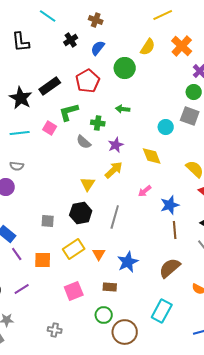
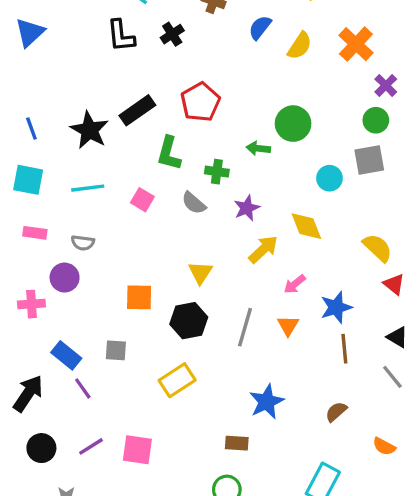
black L-shape: (21, 42) -> (121, 36), moved
blue semicircle: (98, 48) -> (260, 28), moved
green circle: (125, 68) -> (293, 124), moved
green L-shape: (69, 112) -> (169, 153), turned -60
gray square: (190, 116) -> (369, 160), turned -30
pink square: (50, 128) -> (142, 200), moved
yellow arrow: (114, 170) -> (263, 249), moved
gray square: (48, 221) -> (116, 350), moved
orange triangle: (99, 254) -> (288, 326), moved
orange square: (43, 260) -> (139, 297), moved
brown semicircle: (170, 268) -> (336, 412), size x0.6
pink square: (74, 291) -> (137, 450), moved, turned 30

